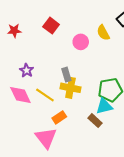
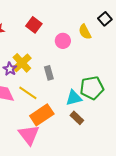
yellow cross: (70, 88) -> (22, 63), moved, turned 36
cyan triangle: (104, 106) -> (74, 98), moved
orange rectangle: (59, 117) -> (42, 115), size x1.6

